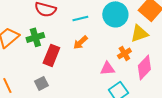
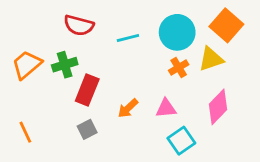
orange arrow: (80, 42) -> (128, 108), moved
orange cross: (124, 53) -> (179, 68), moved
gray square: (41, 83) -> (87, 129), moved

